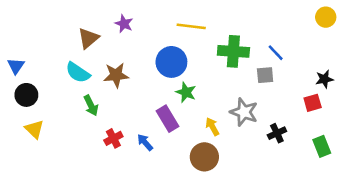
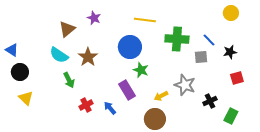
yellow circle: (326, 17) -> (231, 13), moved
blue triangle: (16, 66) -> (12, 50), turned -32
brown star: (116, 75) -> (88, 57), turned -30
black star: (324, 79) -> (230, 52), moved
yellow arrow: (212, 127) -> (161, 96), turned -88
green rectangle: (322, 146) -> (231, 116), moved, turned 49

